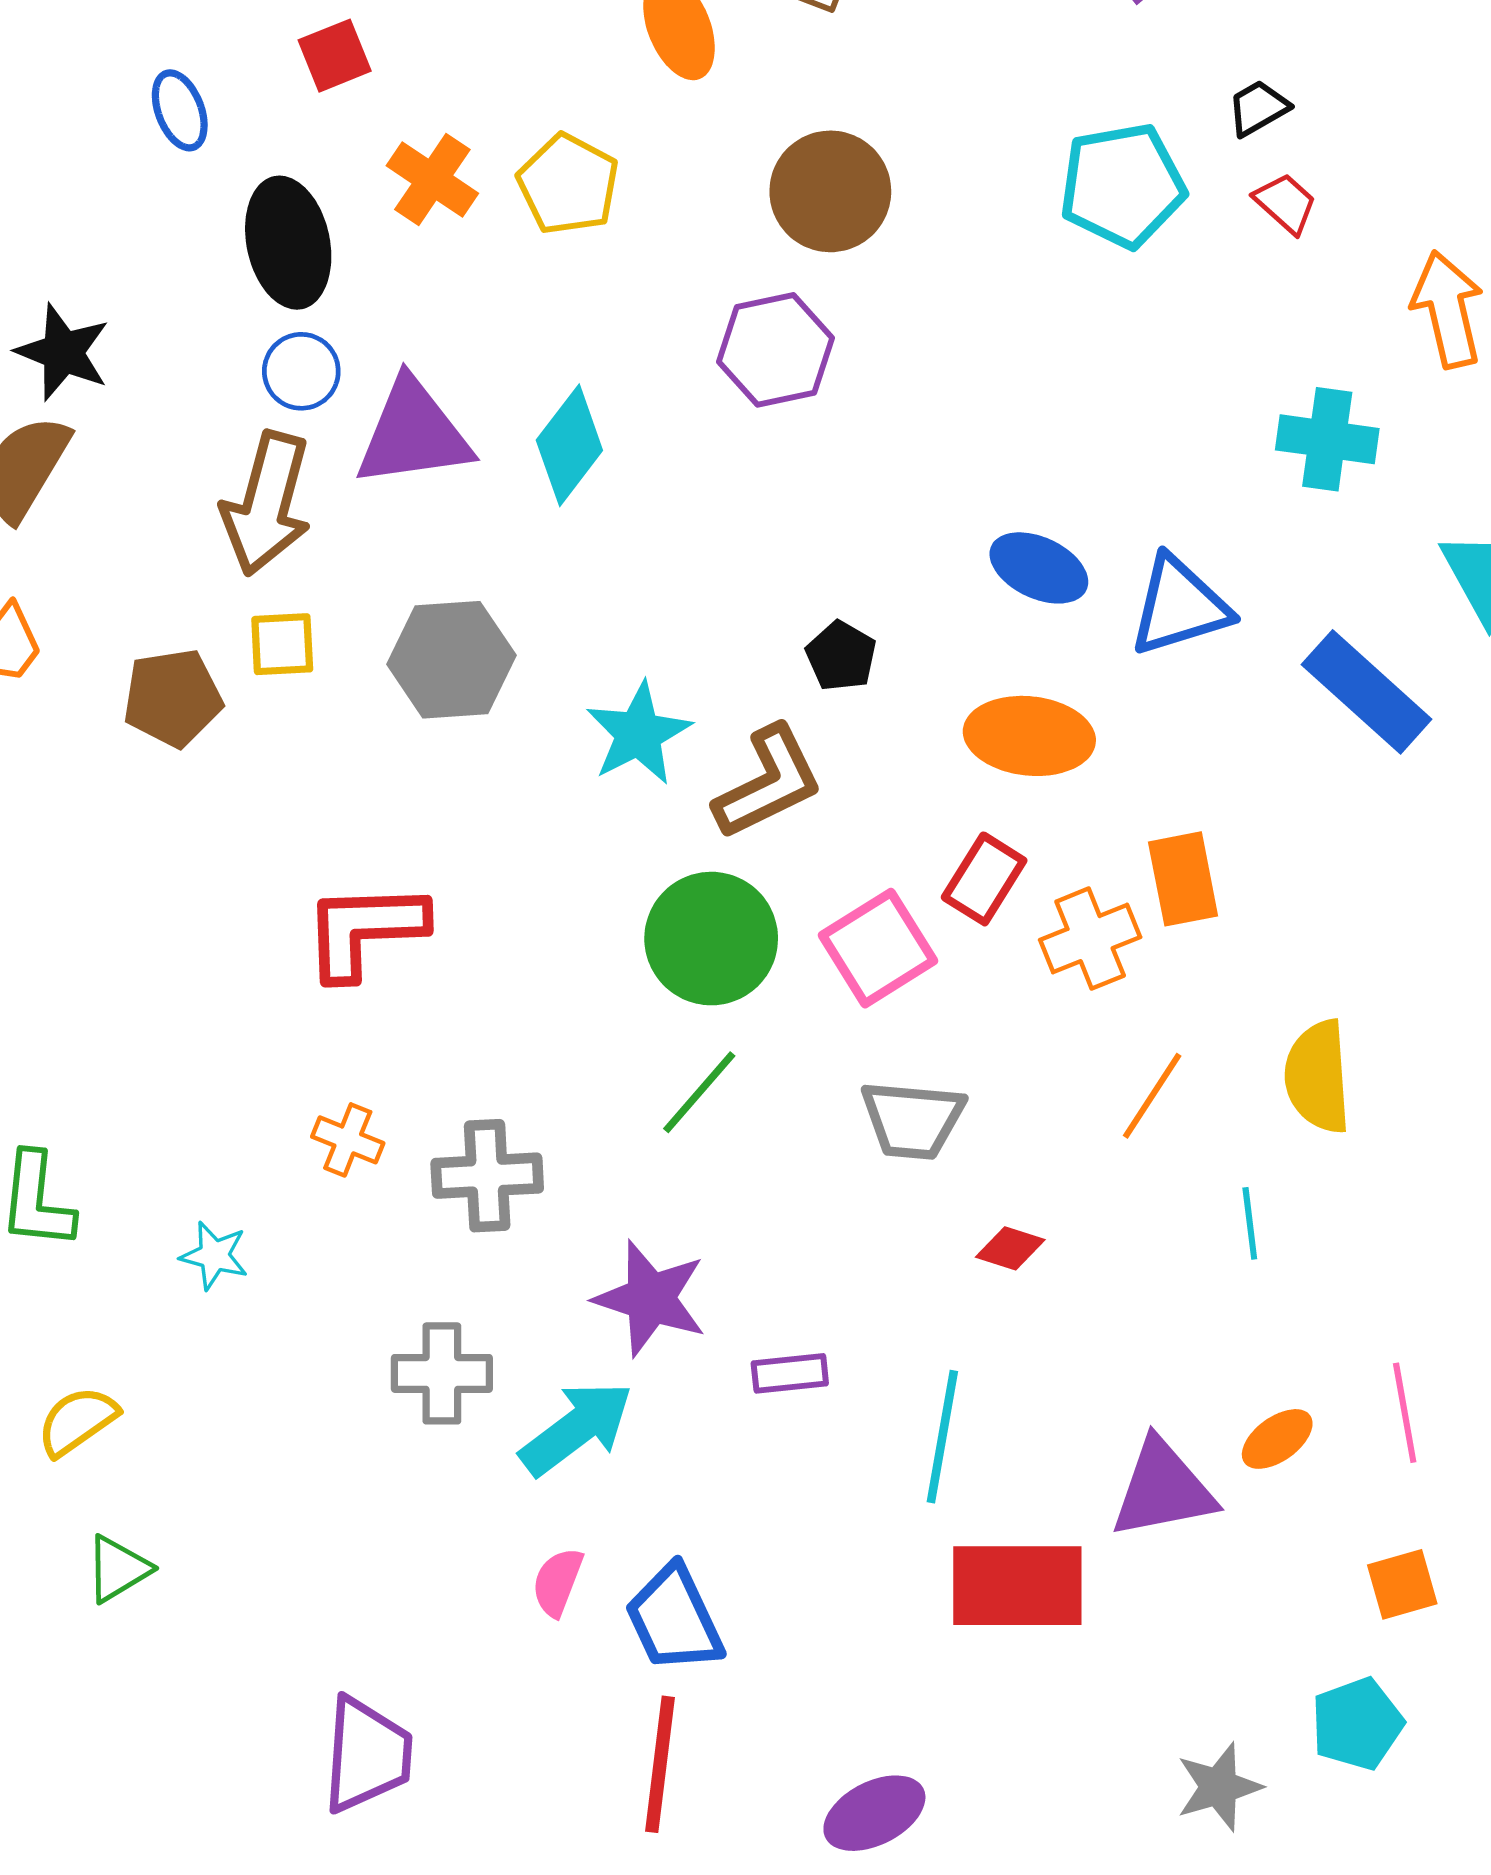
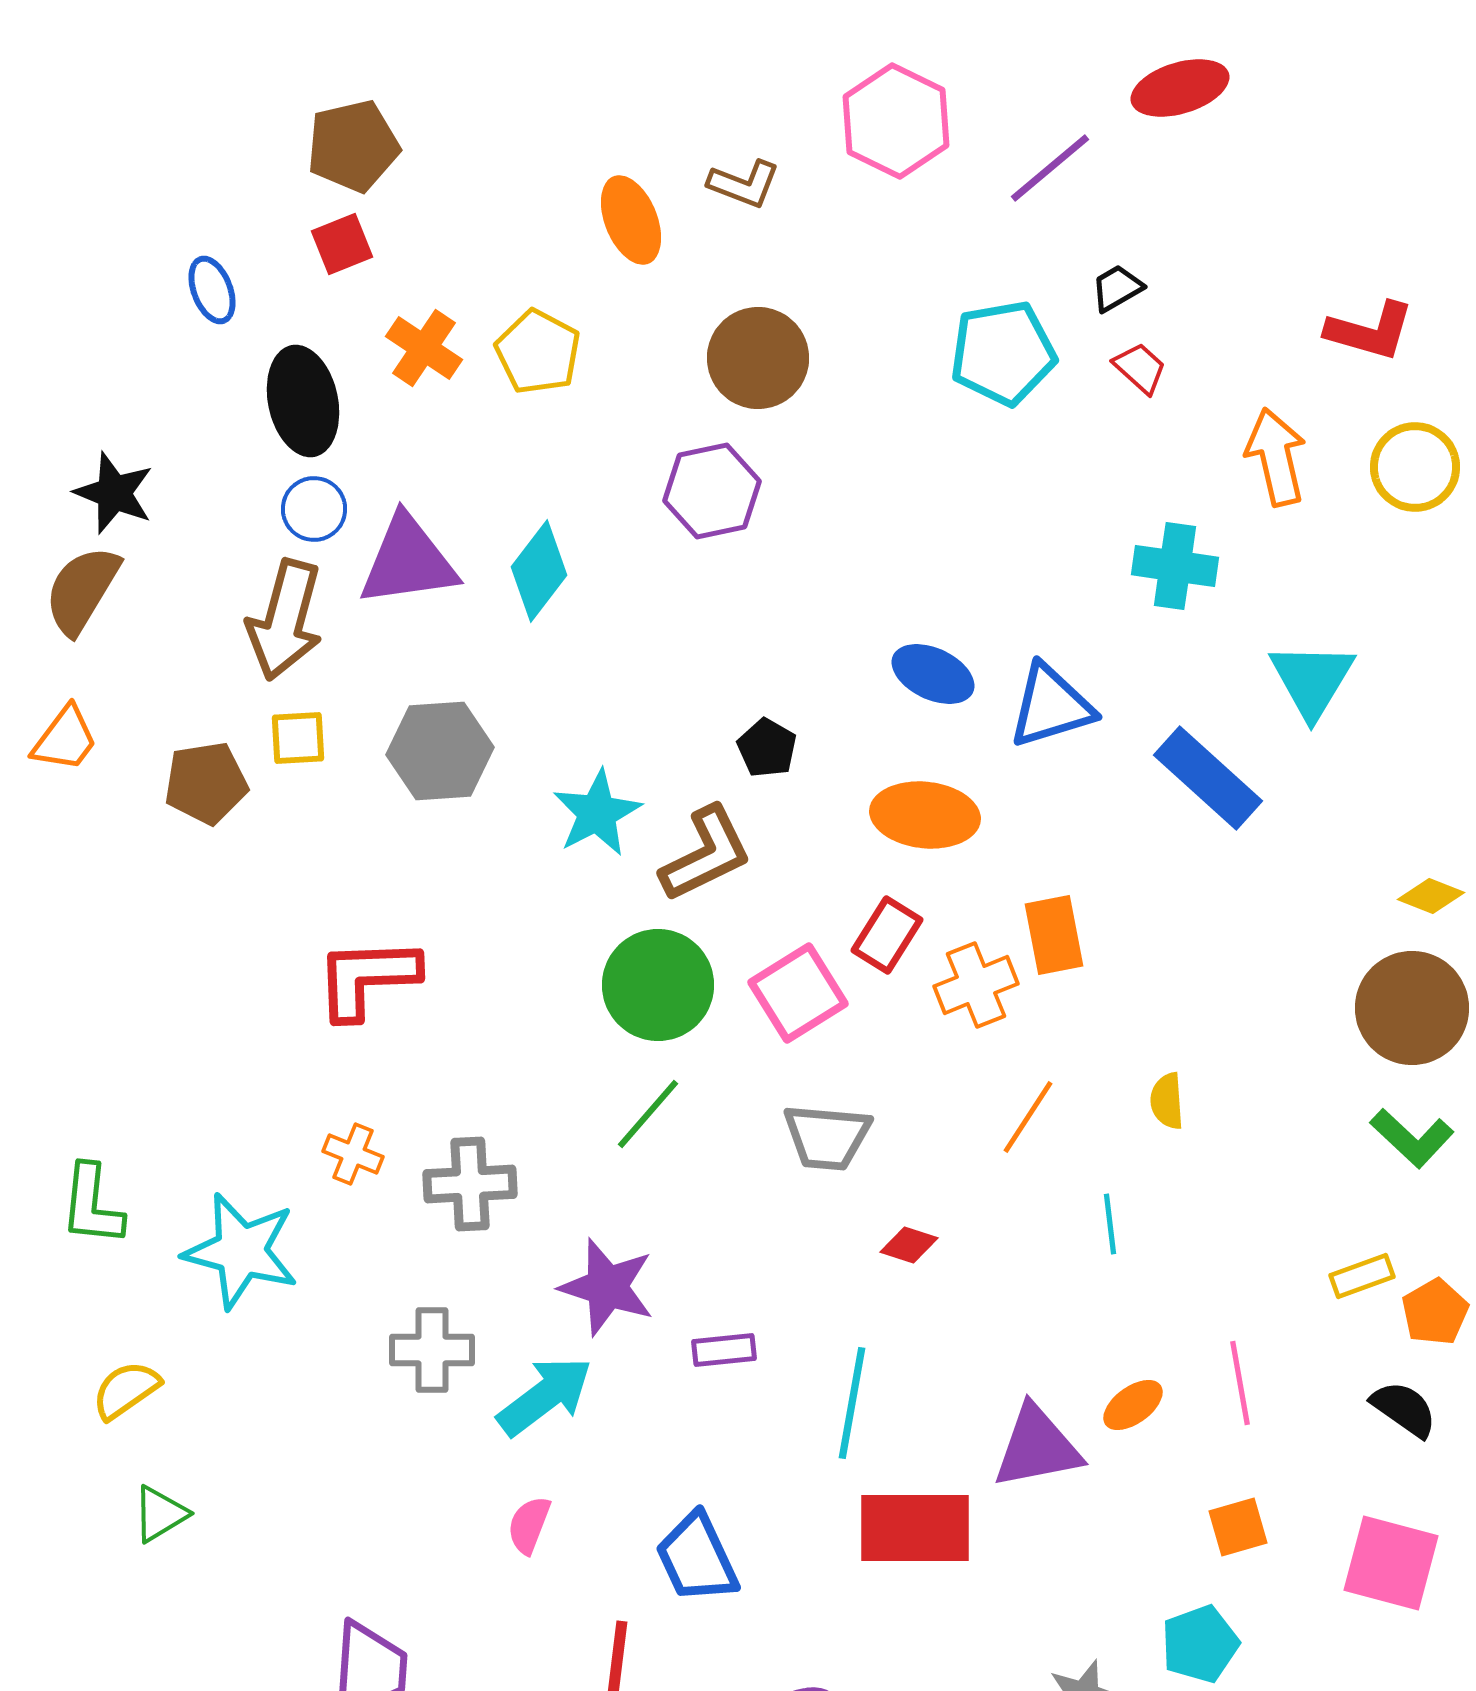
yellow semicircle: (1318, 1077) -> (1167, 1101), size x0.6
cyan star: (214, 1255) -> (241, 1251), size x2.0
blue trapezoid: (674, 1619) -> (697, 1558), moved

